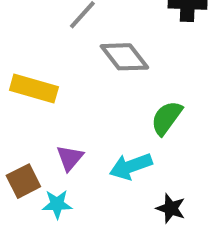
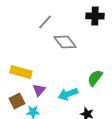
yellow rectangle: (34, 88) -> (21, 72), moved
green semicircle: (167, 118) -> (95, 78), moved

